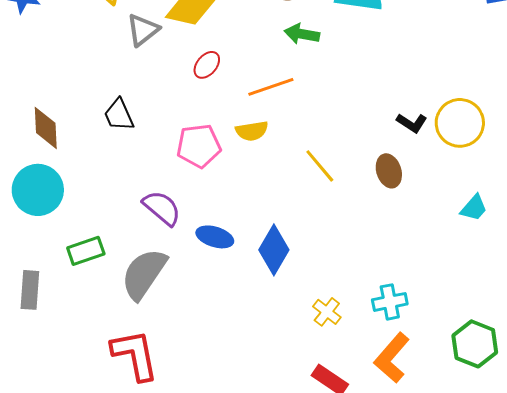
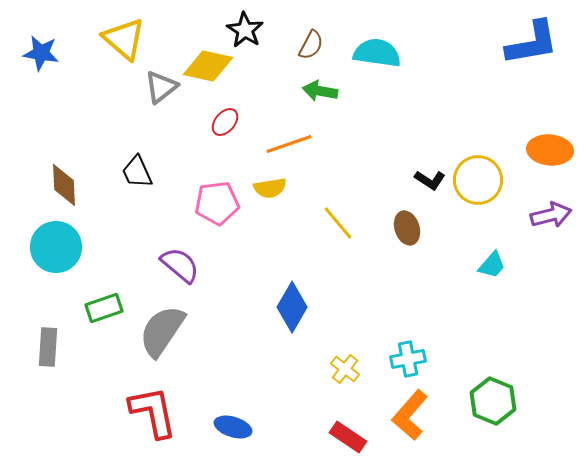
blue ellipse: (215, 237) -> (233, 427), moved

